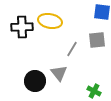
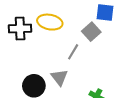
gray square: (97, 40) -> (91, 32), moved, turned -36

